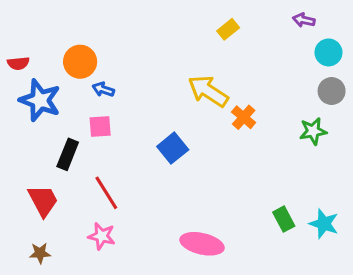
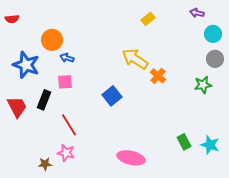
red semicircle: (18, 63) -> (12, 19), moved
red trapezoid: (43, 201) -> (17, 107), moved
brown star: (40, 253) -> (45, 164), moved

